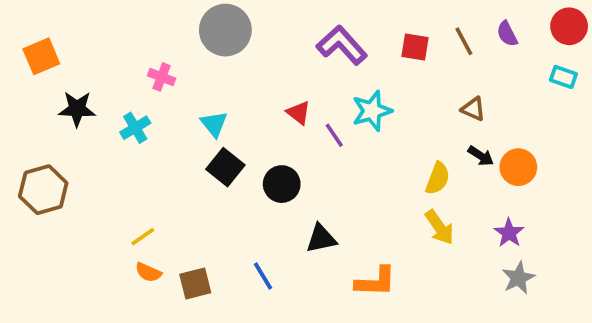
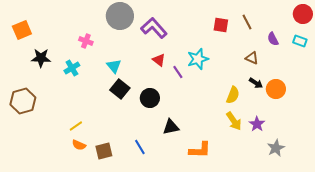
purple semicircle: (507, 34) -> (273, 39), moved
purple L-shape: (342, 45) -> (154, 28), moved
purple star: (509, 233) -> (257, 124), moved

